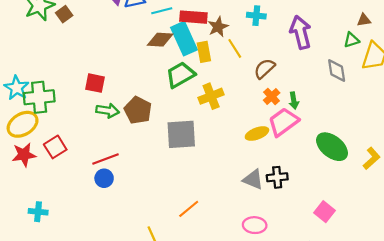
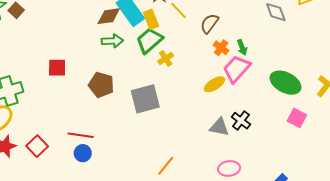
green trapezoid: (180, 75) -> (149, 41), moved
yellow cross: (211, 96) -> (166, 58), size x0.7
green arrow: (108, 111) -> (112, 41), moved
red square: (55, 147) -> (37, 146), moved
red line: (106, 159) -> (81, 135), turned 40
black cross: (277, 177) -> (241, 121), turned -36
pink square: (325, 212) -> (297, 118), moved

